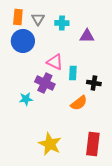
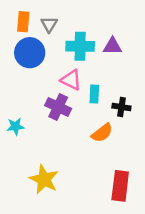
cyan cross: (62, 23) -> (80, 46), moved, size x1.5
cyan star: (26, 99) -> (16, 126), moved
yellow star: (50, 144) -> (44, 179), moved

